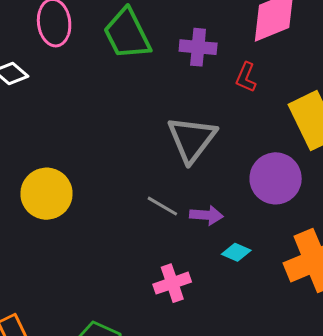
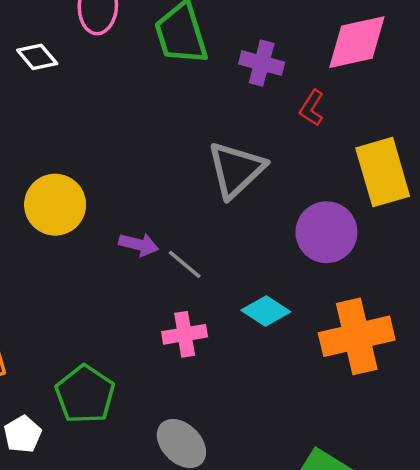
gray line: (162, 206) -> (185, 264), moved
purple arrow: (206, 215) -> (139, 244), moved
cyan diamond: (236, 252) -> (266, 311), size x1.4

